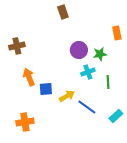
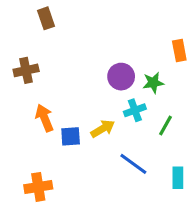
brown rectangle: (63, 12) -> (46, 18), moved
green line: (108, 82) -> (166, 126), turned 32
yellow arrow: (67, 96) -> (103, 129), moved
cyan rectangle: (116, 116) -> (178, 178), turned -48

